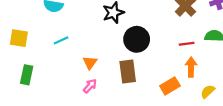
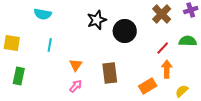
black circle: (137, 39) -> (125, 31), moved
cyan line: (61, 40) -> (50, 45), turned -56
red line: (187, 44) -> (163, 48), turned -40

